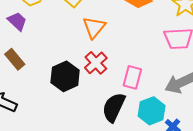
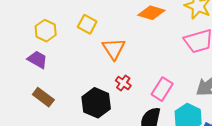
red cross: (96, 63) -> (123, 83), size x0.7
pink rectangle: (132, 77) -> (162, 89), turned 30

